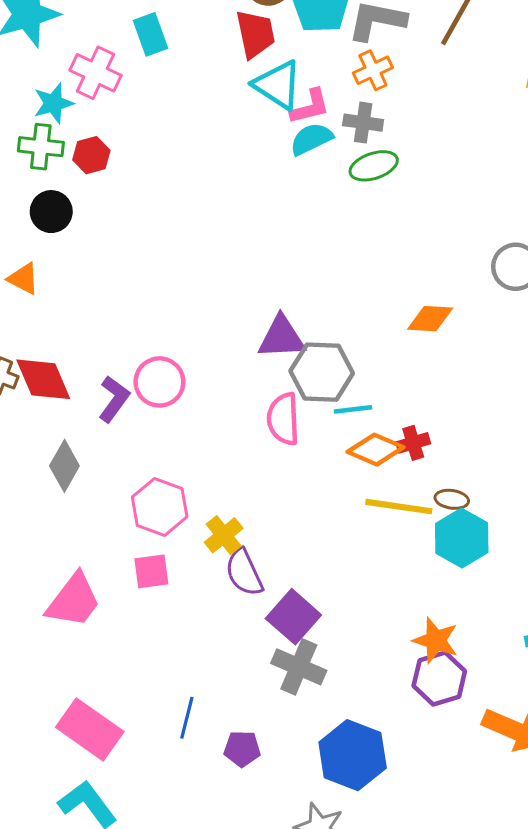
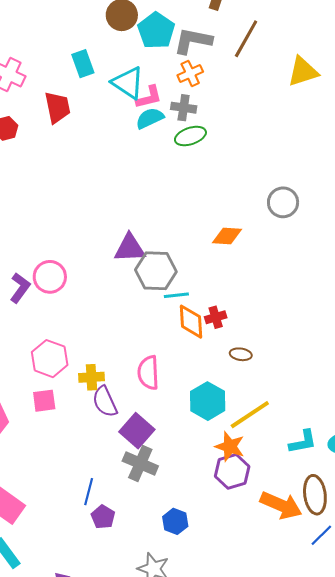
cyan rectangle: (150, 34) -> (83, 64), moved
red trapezoid: (255, 34) -> (57, 107), moved
pink semicircle: (283, 419) -> (148, 373), moved
orange diamond: (376, 450) -> (191, 322), turned 63
yellow line: (399, 507) -> (250, 415), moved, turned -42
yellow cross: (224, 535) -> (91, 377), turned 35
cyan hexagon: (462, 538) -> (208, 401), moved
blue line: (187, 718) -> (89, 492), moved
purple pentagon: (242, 749) -> (103, 517), turned 30
blue hexagon: (353, 755) -> (175, 521), size x0.6

